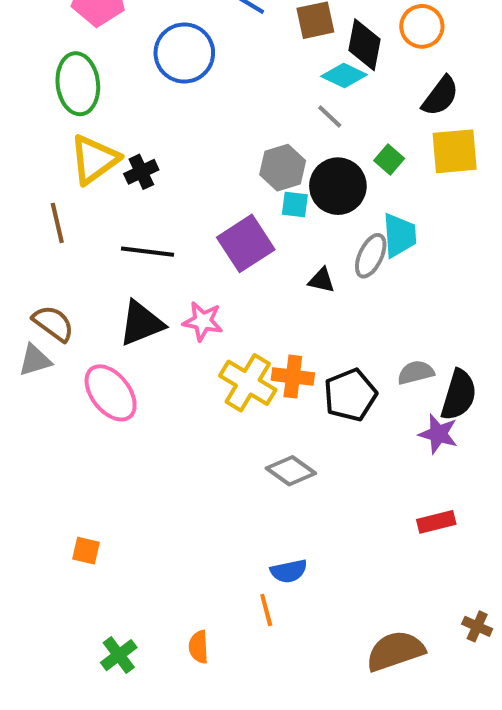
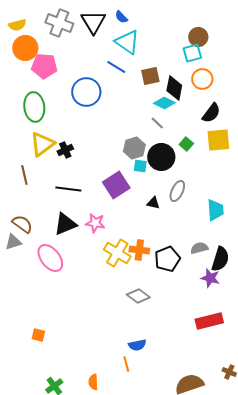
cyan trapezoid: (399, 235) -> (215, 210), moved
red rectangle: (436, 522) -> (209, 321), size x1.5

